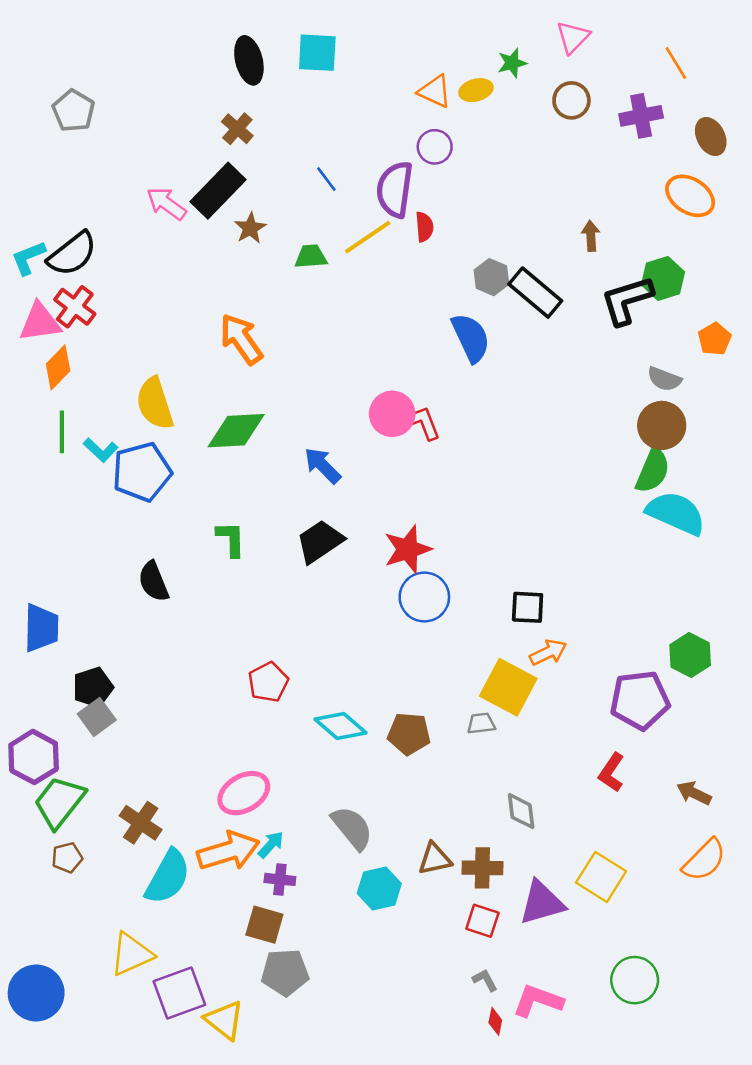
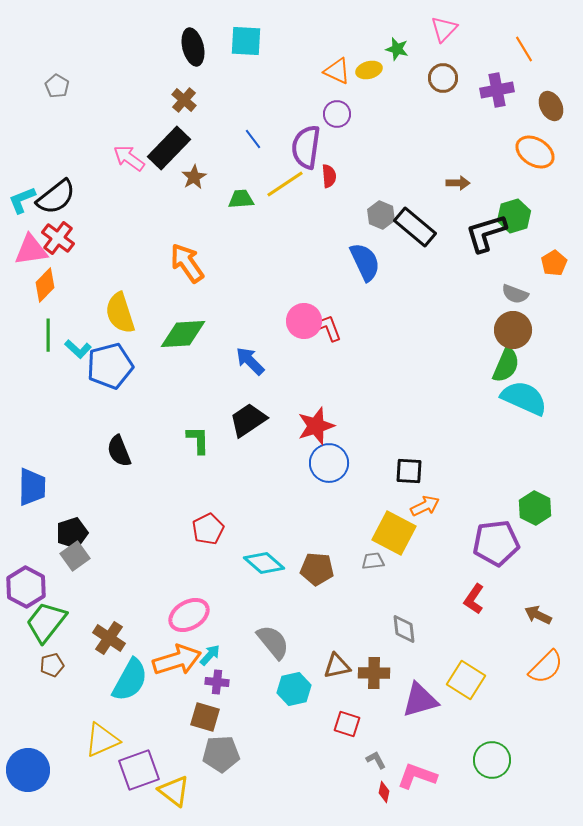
green star: (512, 63) -> (397, 49), turned 30
gray pentagon: (74, 111) -> (57, 86), size x0.7
brown arrow: (591, 236) -> (458, 183), turned 95
green L-shape: (231, 539) -> (198, 440), moved
red square: (482, 921) -> (347, 724), moved

